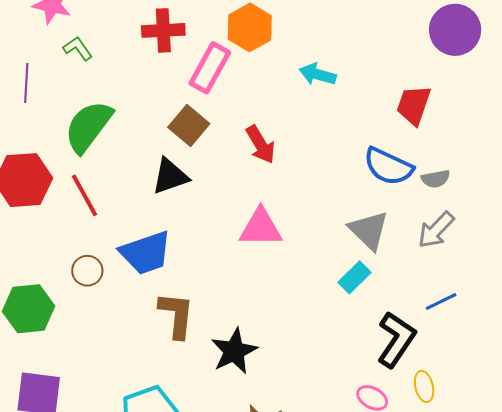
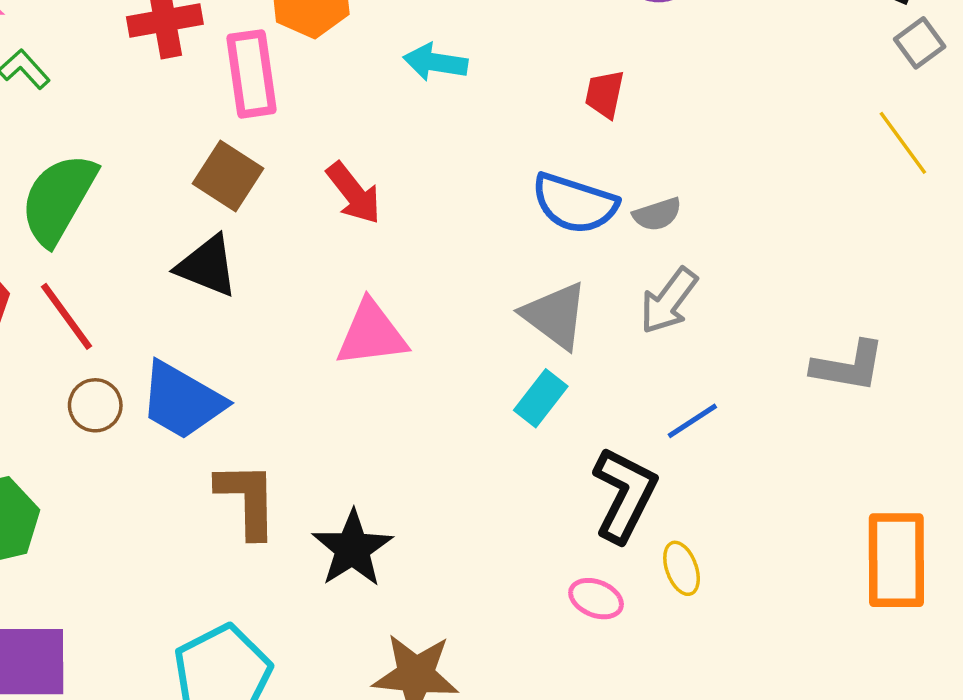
pink rectangle: (210, 68) -> (252, 74), turned -30
red trapezoid: (414, 105) -> (605, 94), size x0.7
black triangle: (170, 176) -> (207, 266), turned 48
blue trapezoid: (146, 253) -> (182, 401), turned 56
brown circle: (87, 271) -> (95, 405), moved

